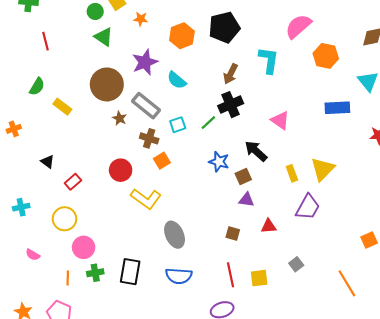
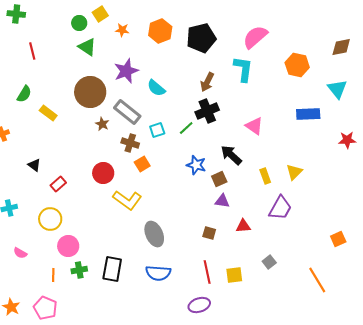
pink semicircle: (298, 26) -> (255, 37), moved
orange hexagon: (182, 36) -> (160, 31), moved
yellow triangle: (323, 169) -> (294, 172), size x0.7

